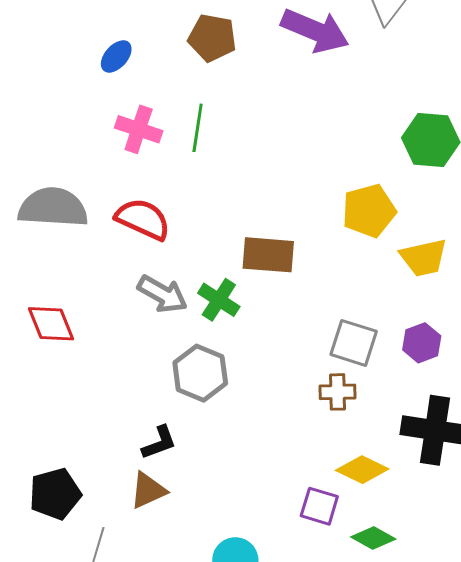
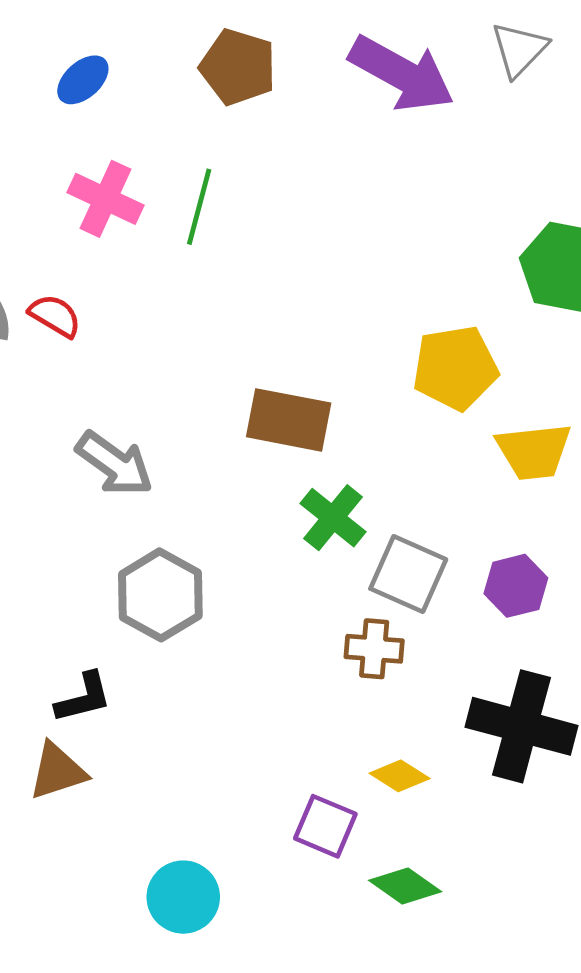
red semicircle: (143, 219) -> (55, 316), moved, size x0.6
green cross: (219, 300) -> (333, 518), moved
yellow diamond: (362, 470) -> (400, 776), size x0.7

